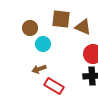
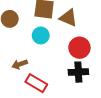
cyan circle: (43, 44) -> (41, 35), moved

